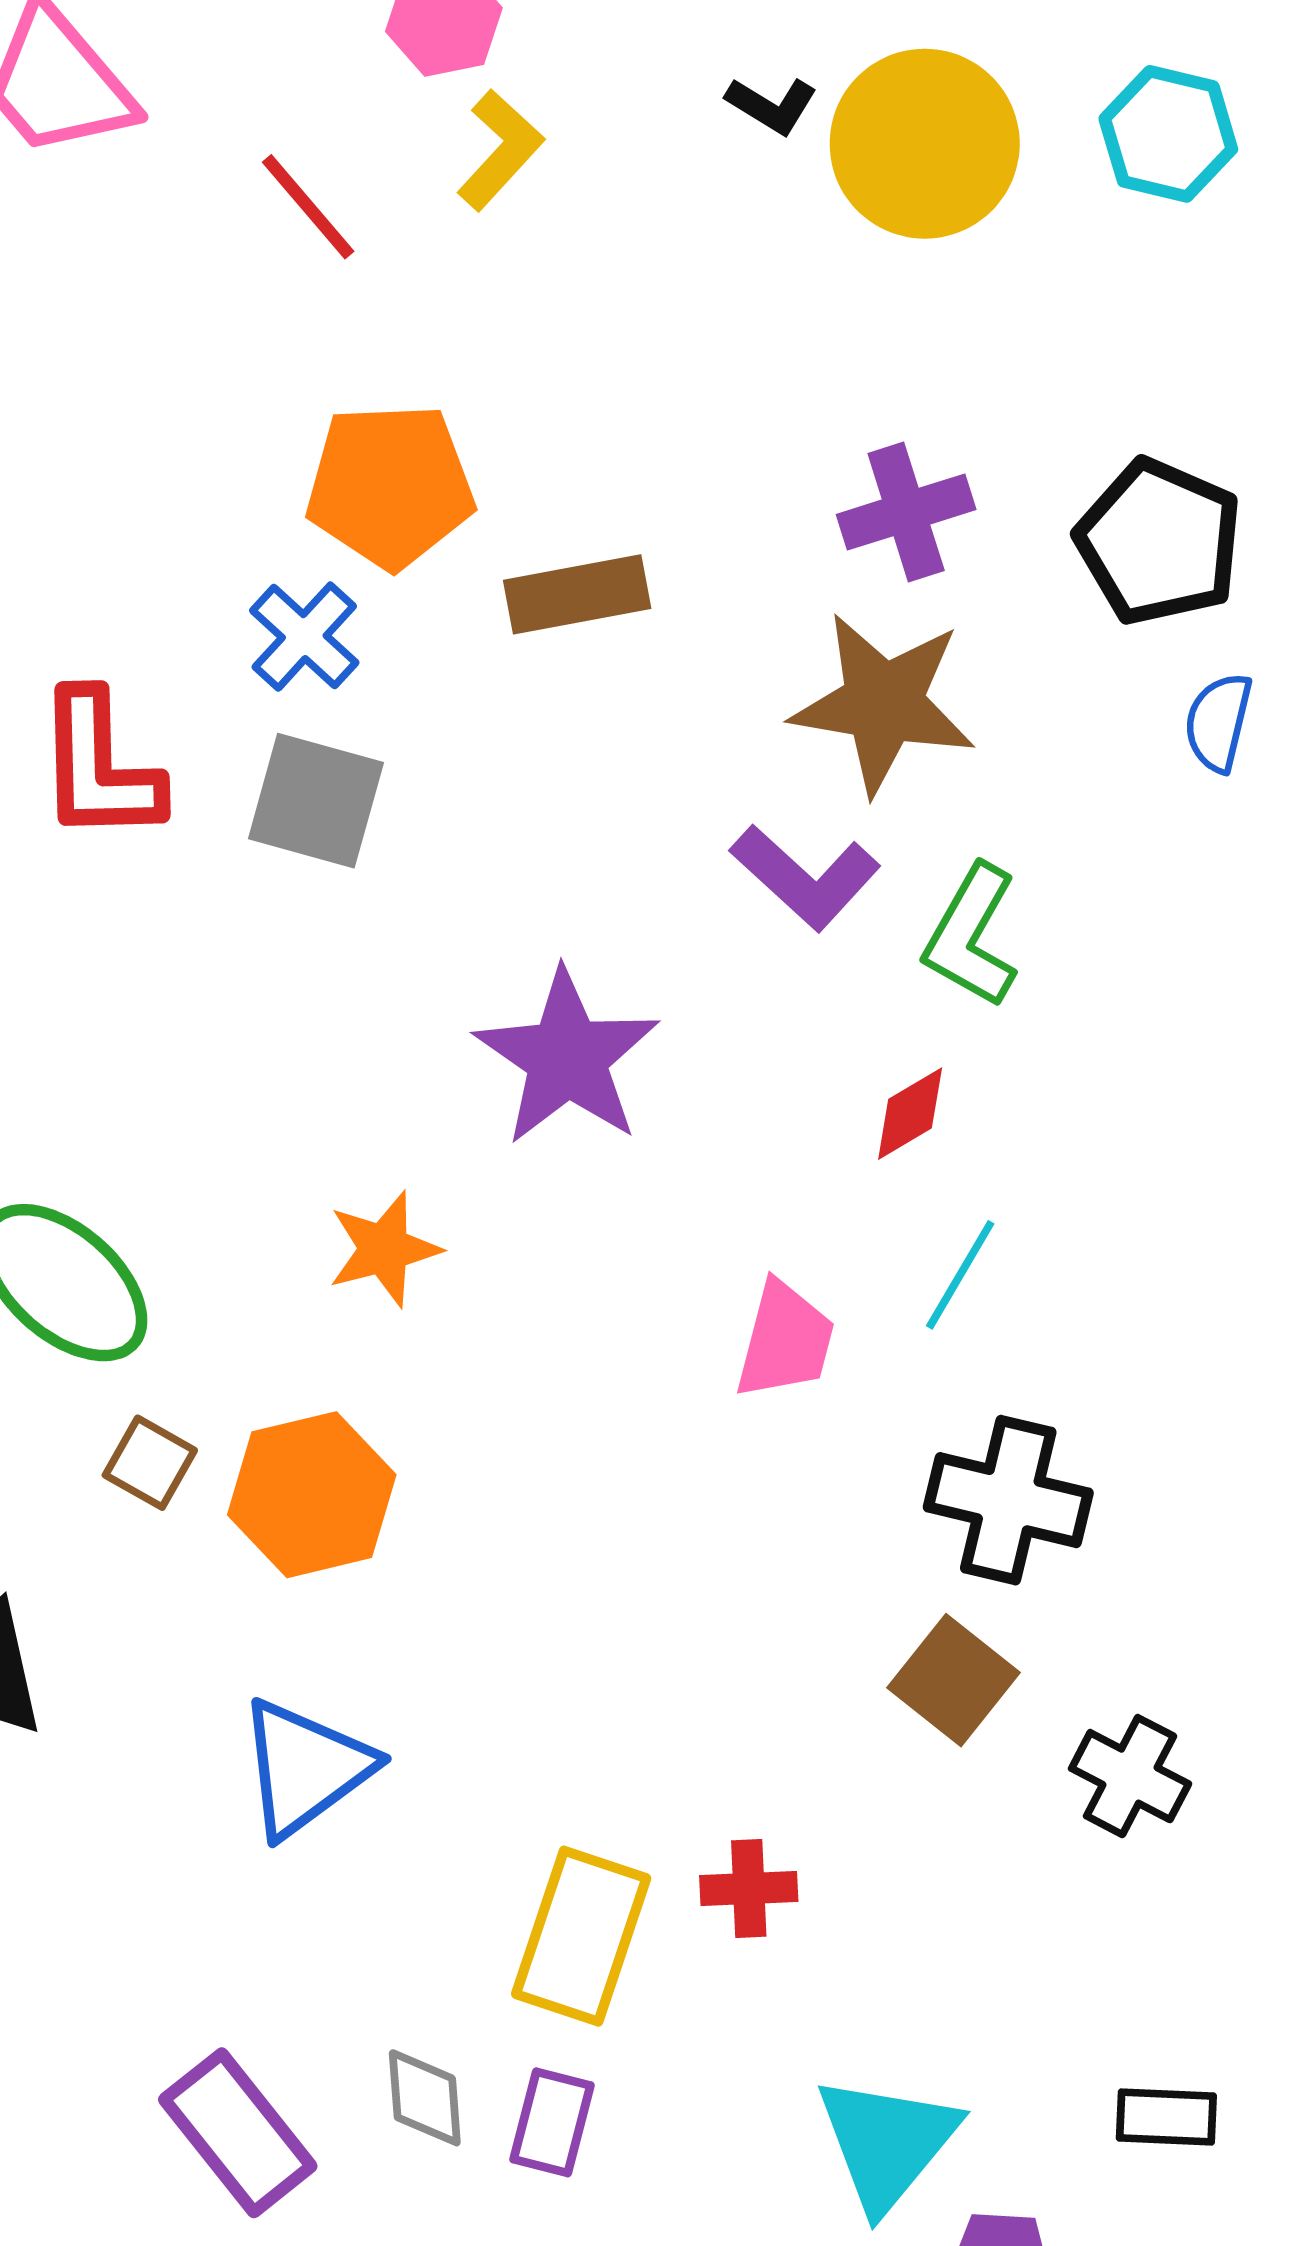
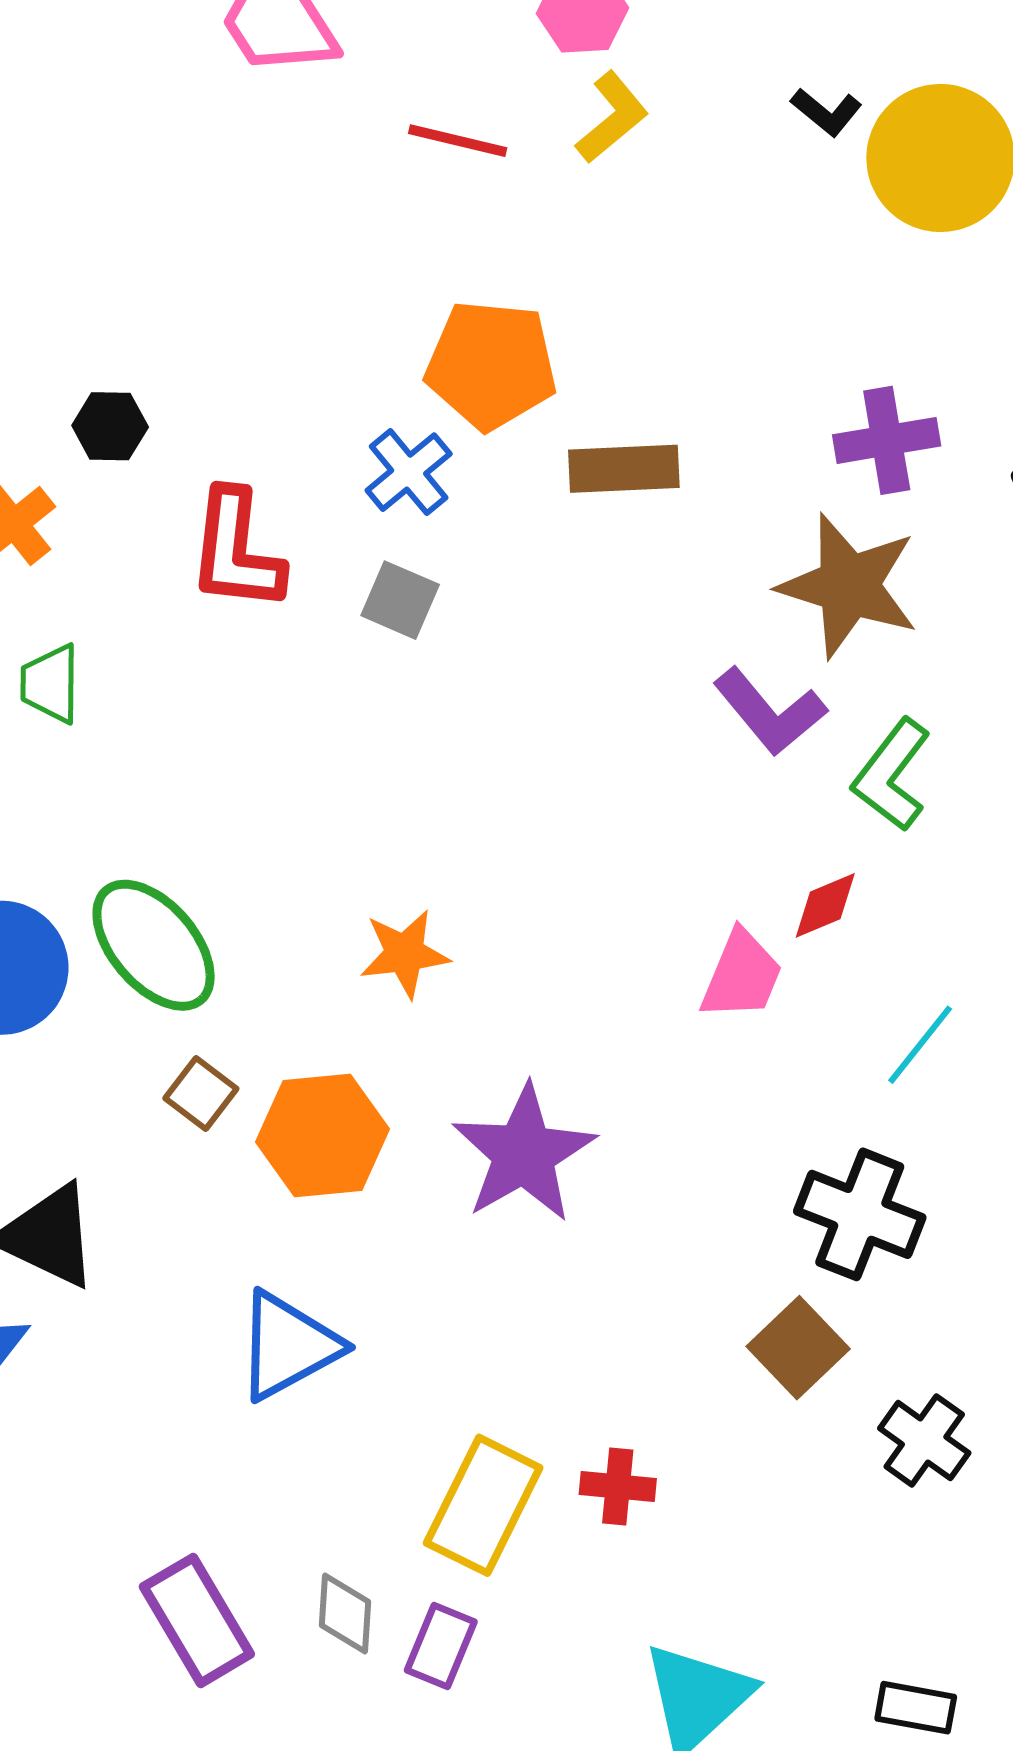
red line: (308, 207) -> (458, 141), turned -44
gray square: (316, 801) -> (400, 600), size x0.7
purple star: (567, 1058) -> (524, 1154), moved
cyan line: (960, 1275) -> (920, 1045), moved
pink trapezoid: (785, 1340) -> (742, 975), moved

